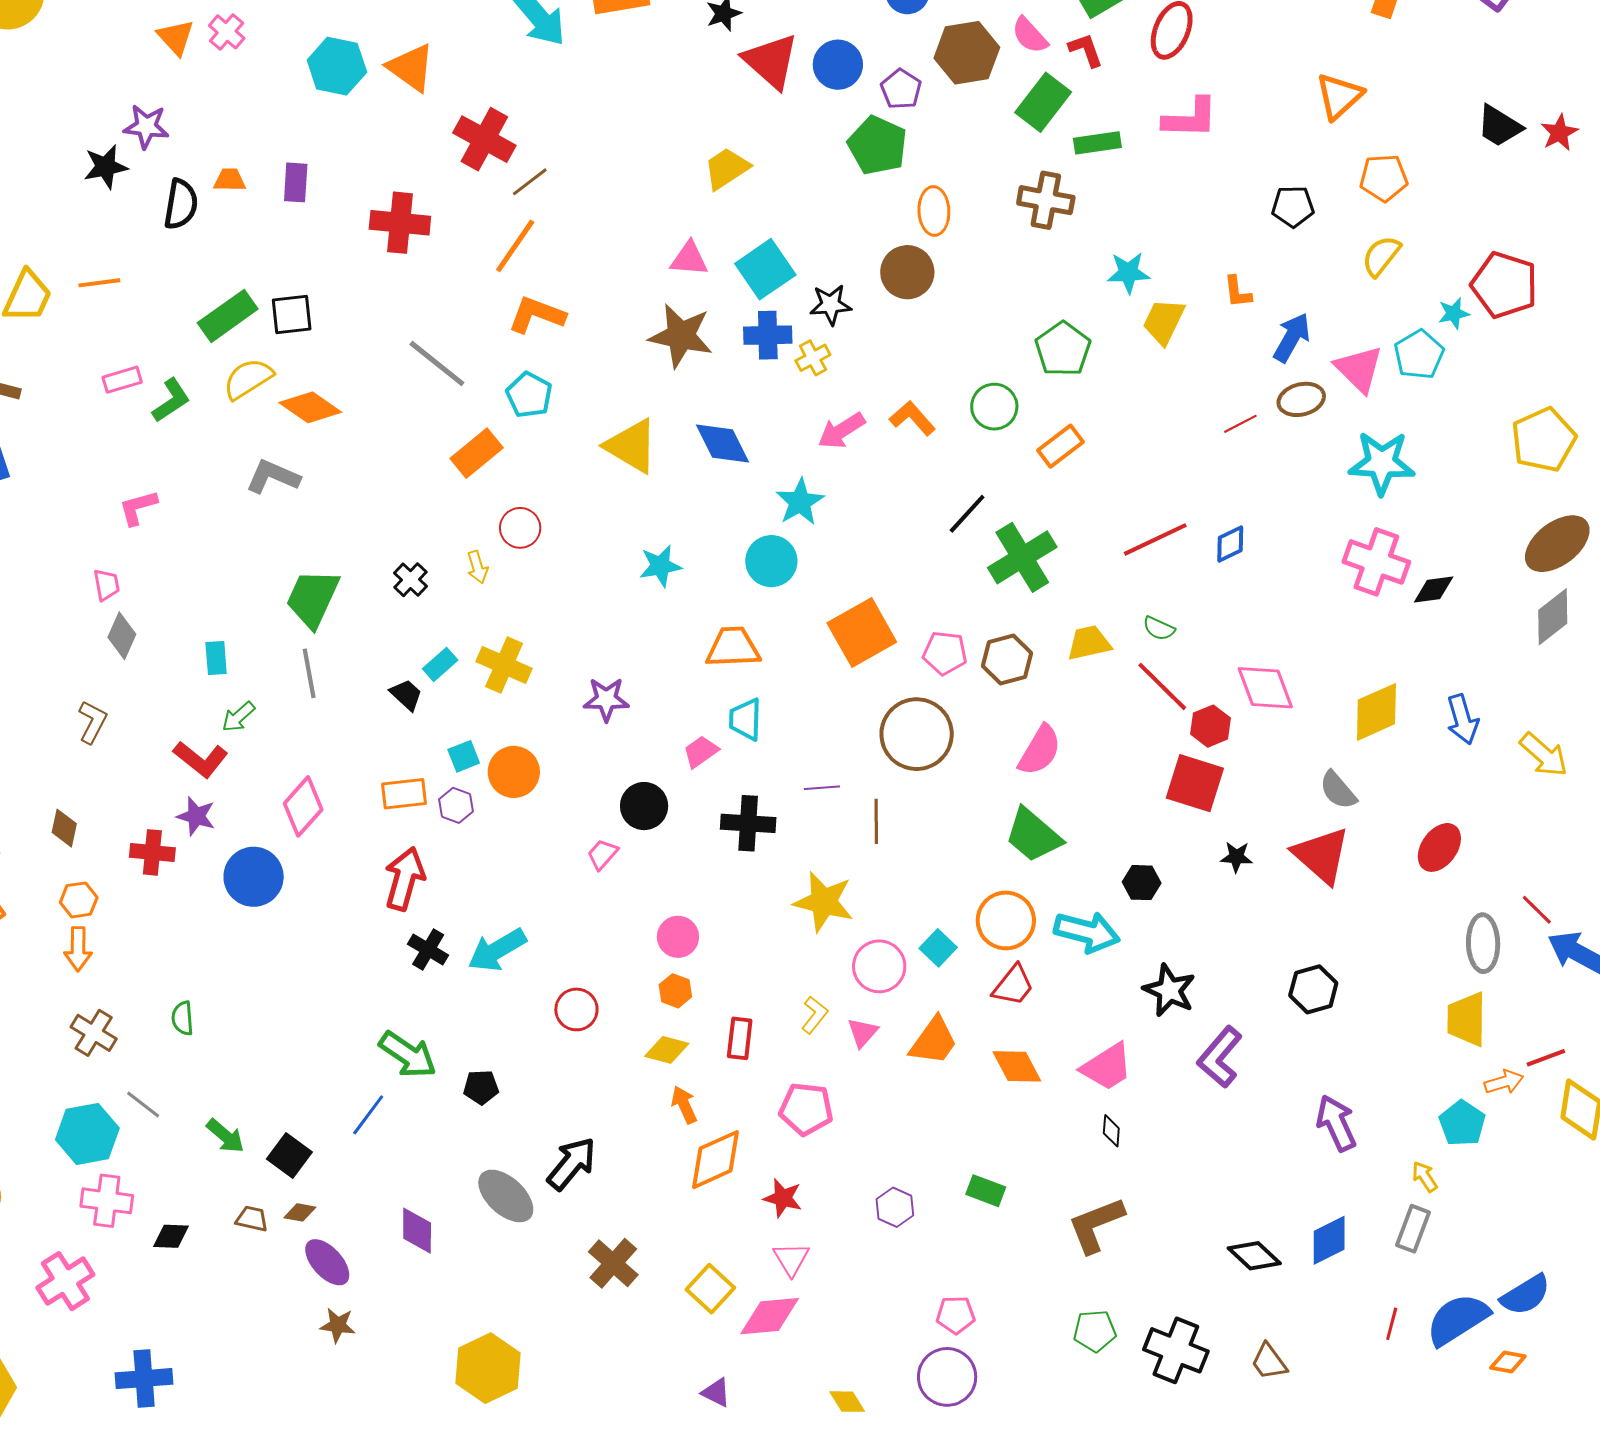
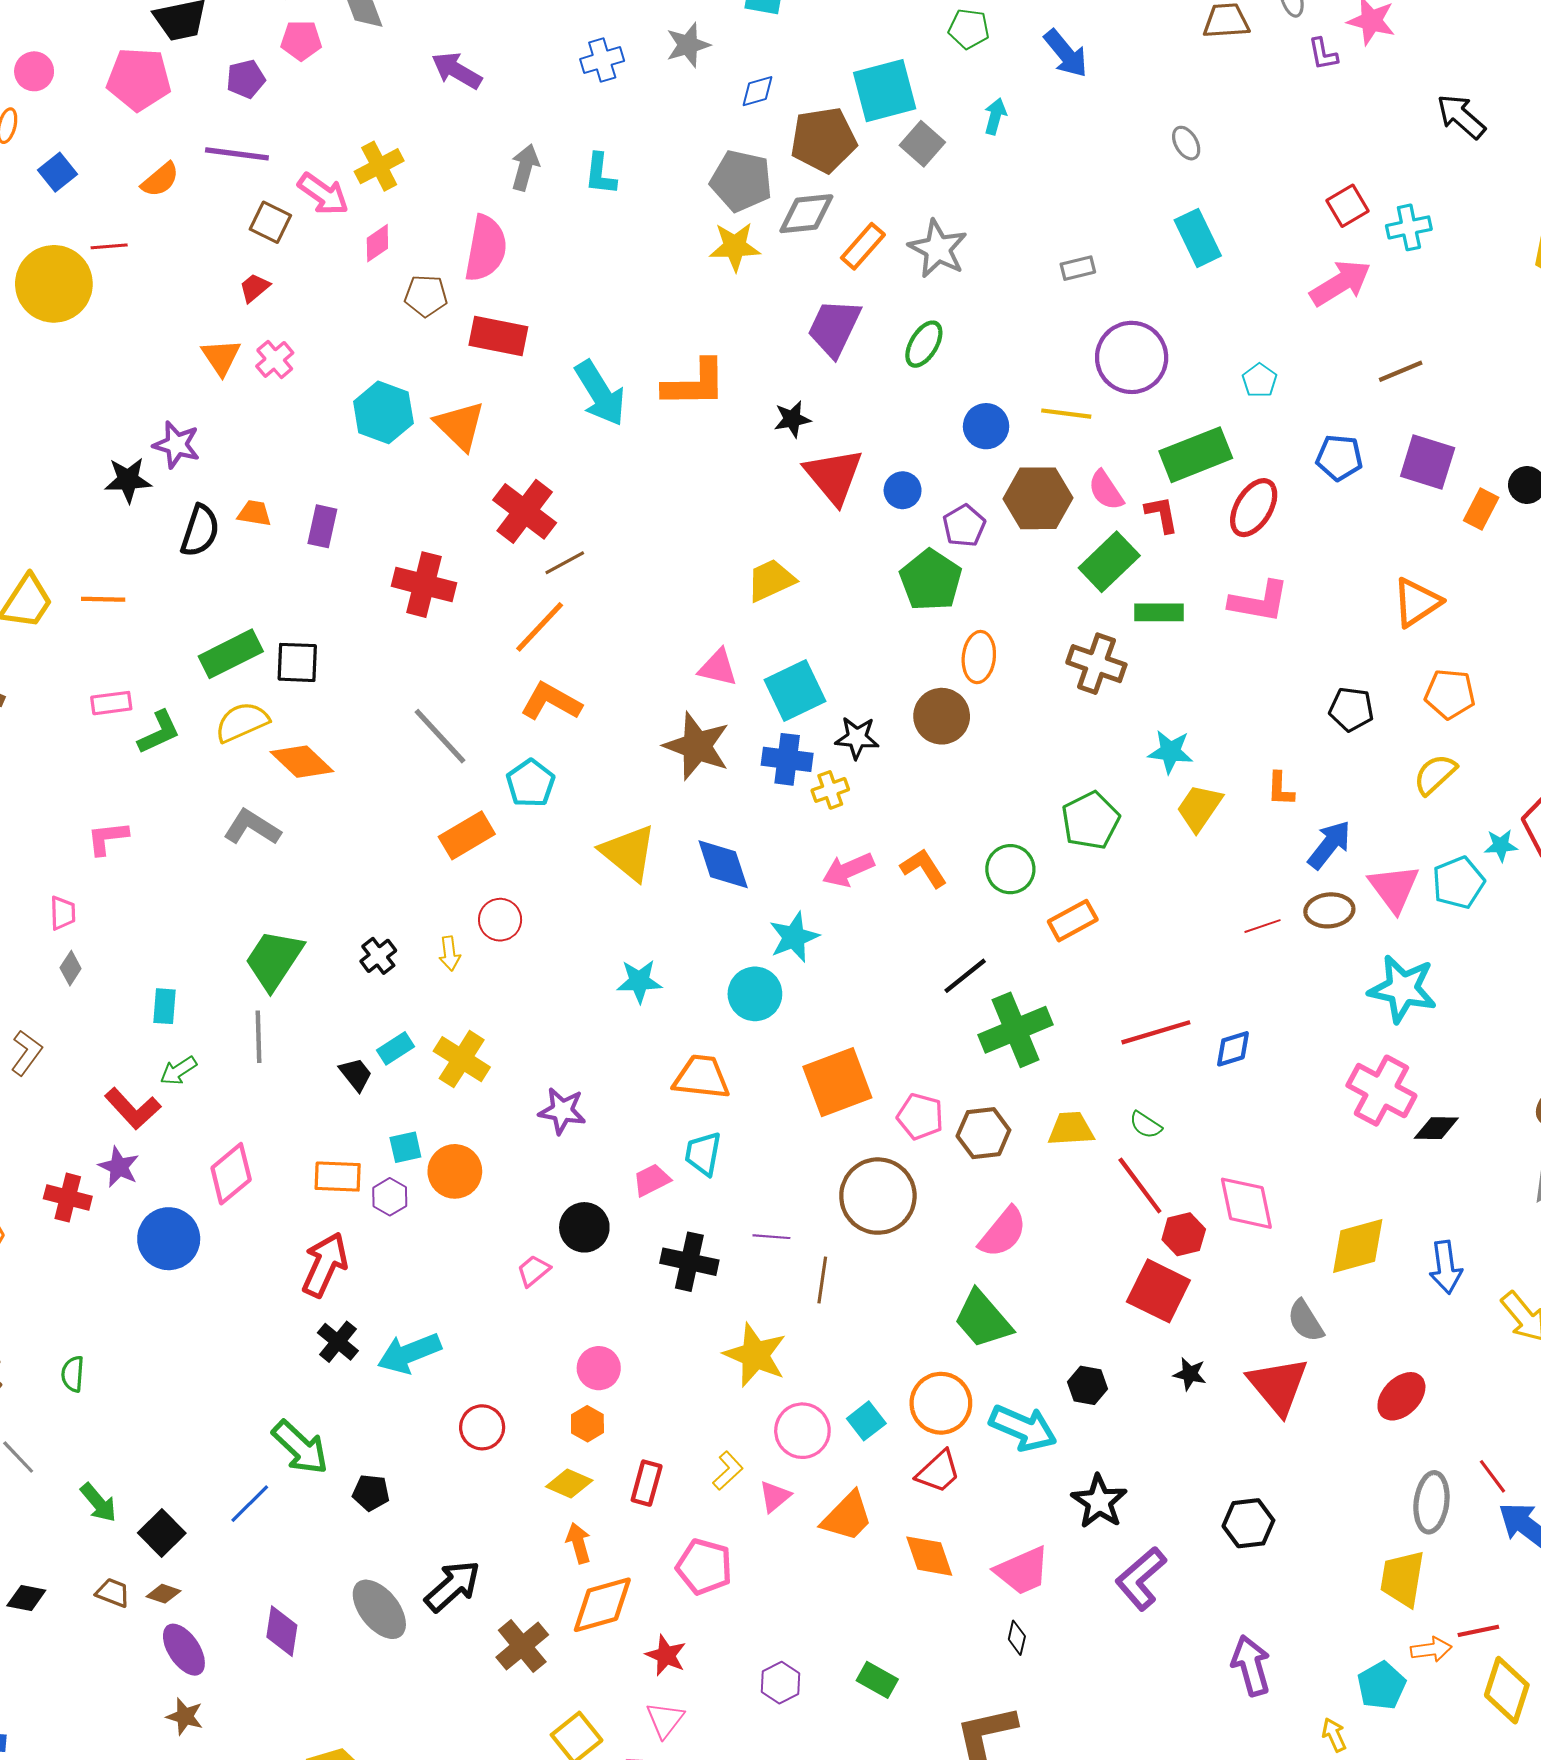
blue circle: (838, 65) -> (903, 490), size x0.7
gray diamond: (122, 636) -> (71, 968), size x0.7
brown cross: (613, 1263) -> (522, 1646), moved

